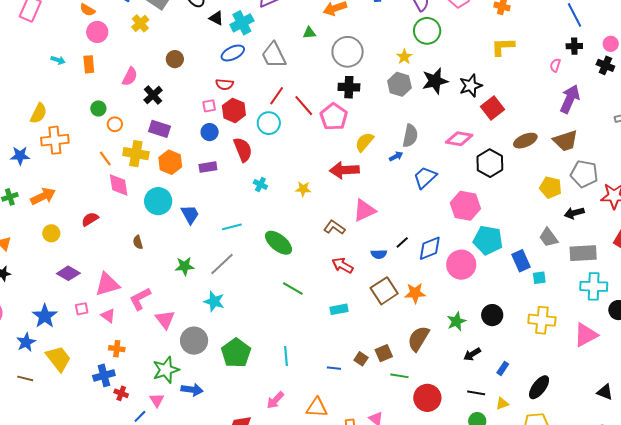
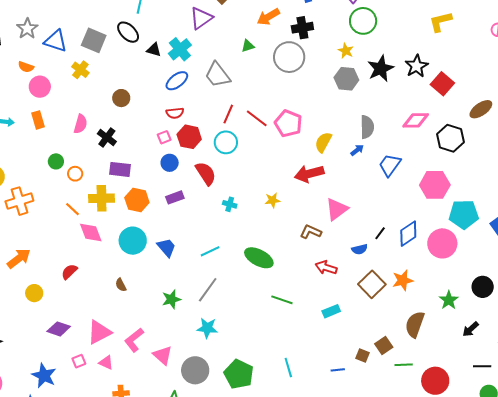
black cross: (349, 87) -> (302, 28), moved

